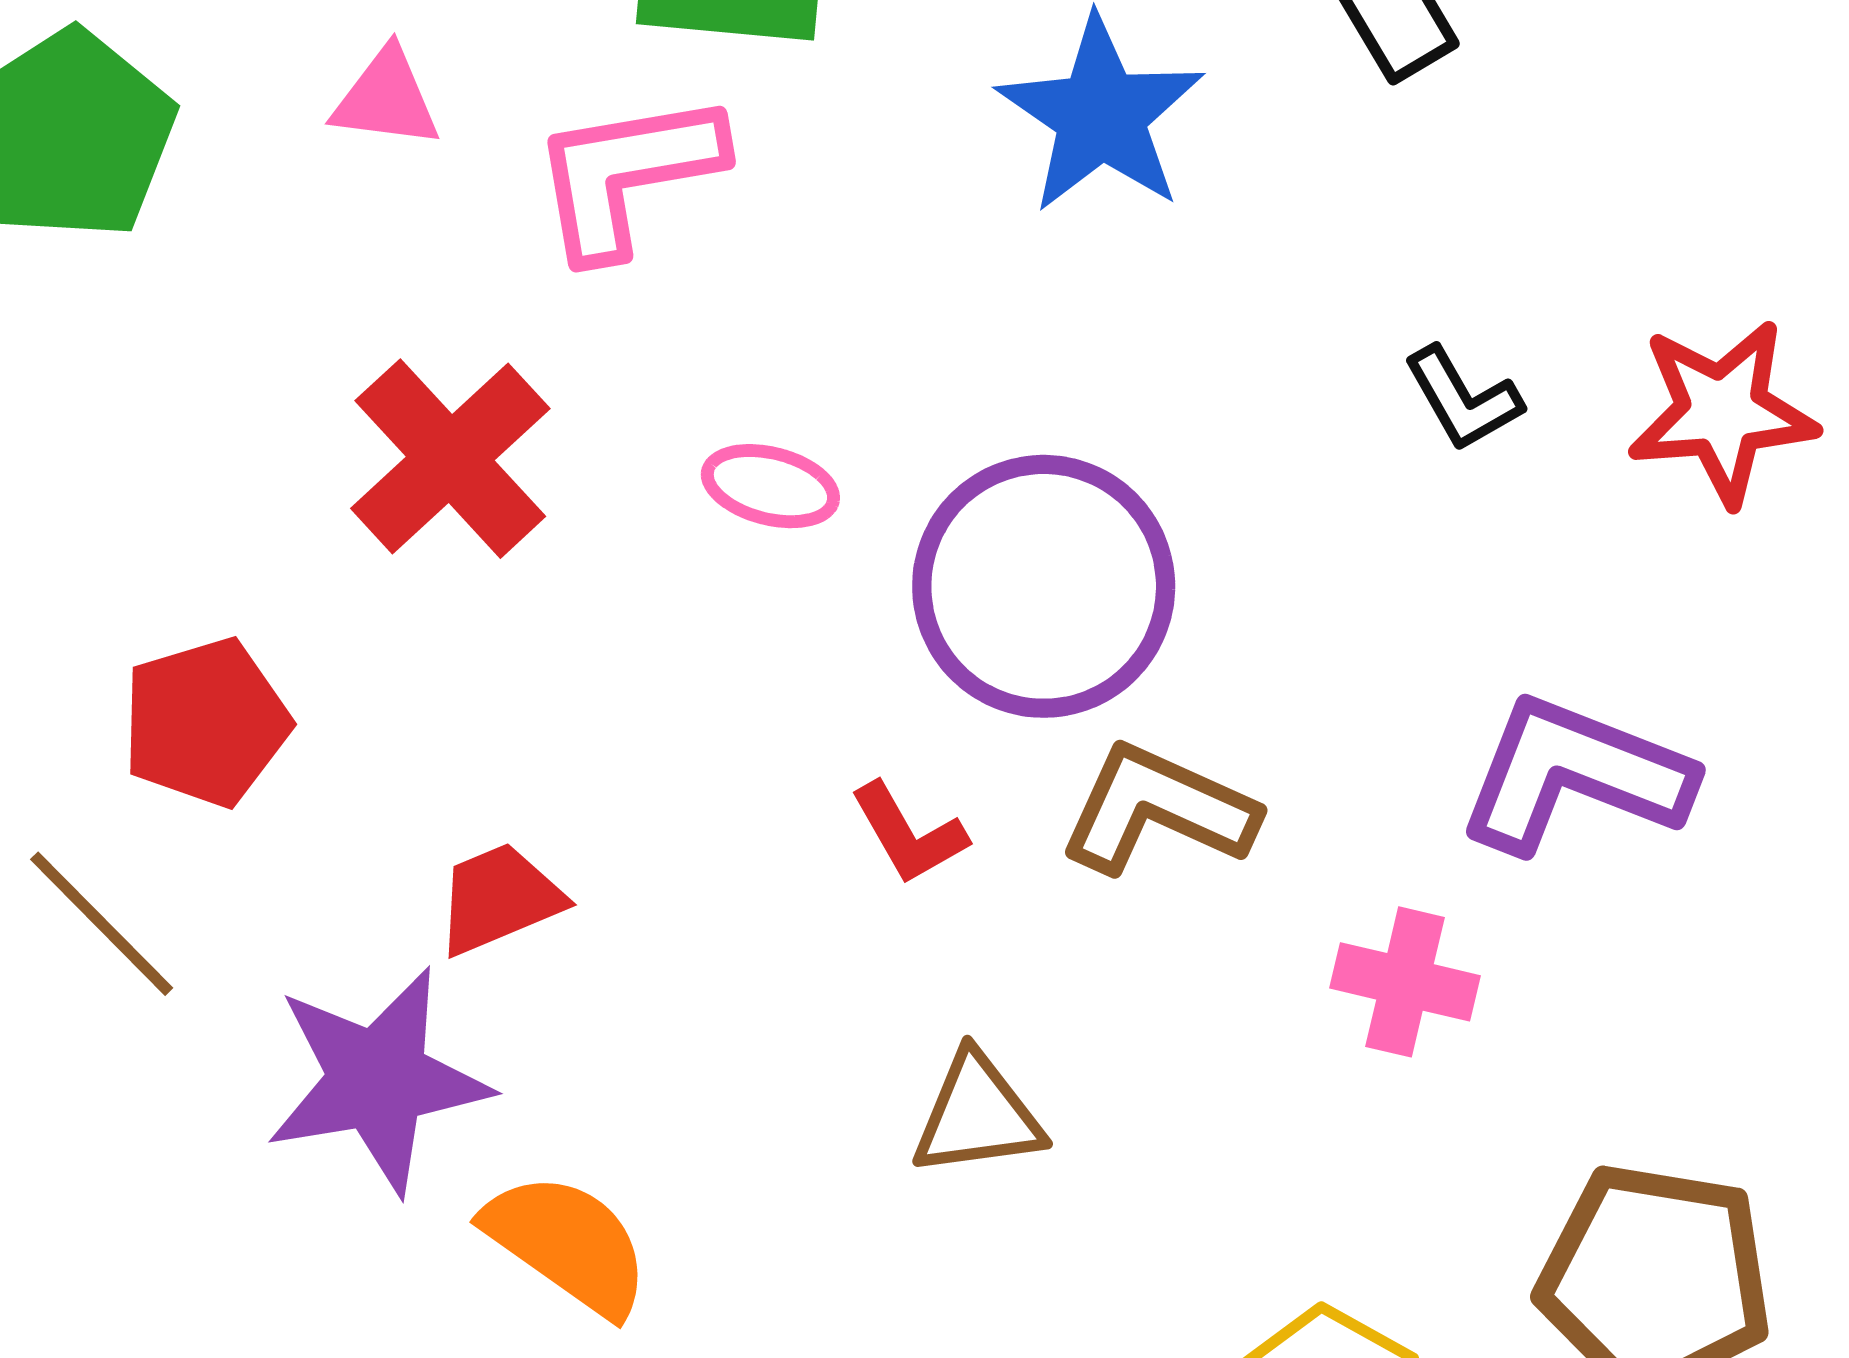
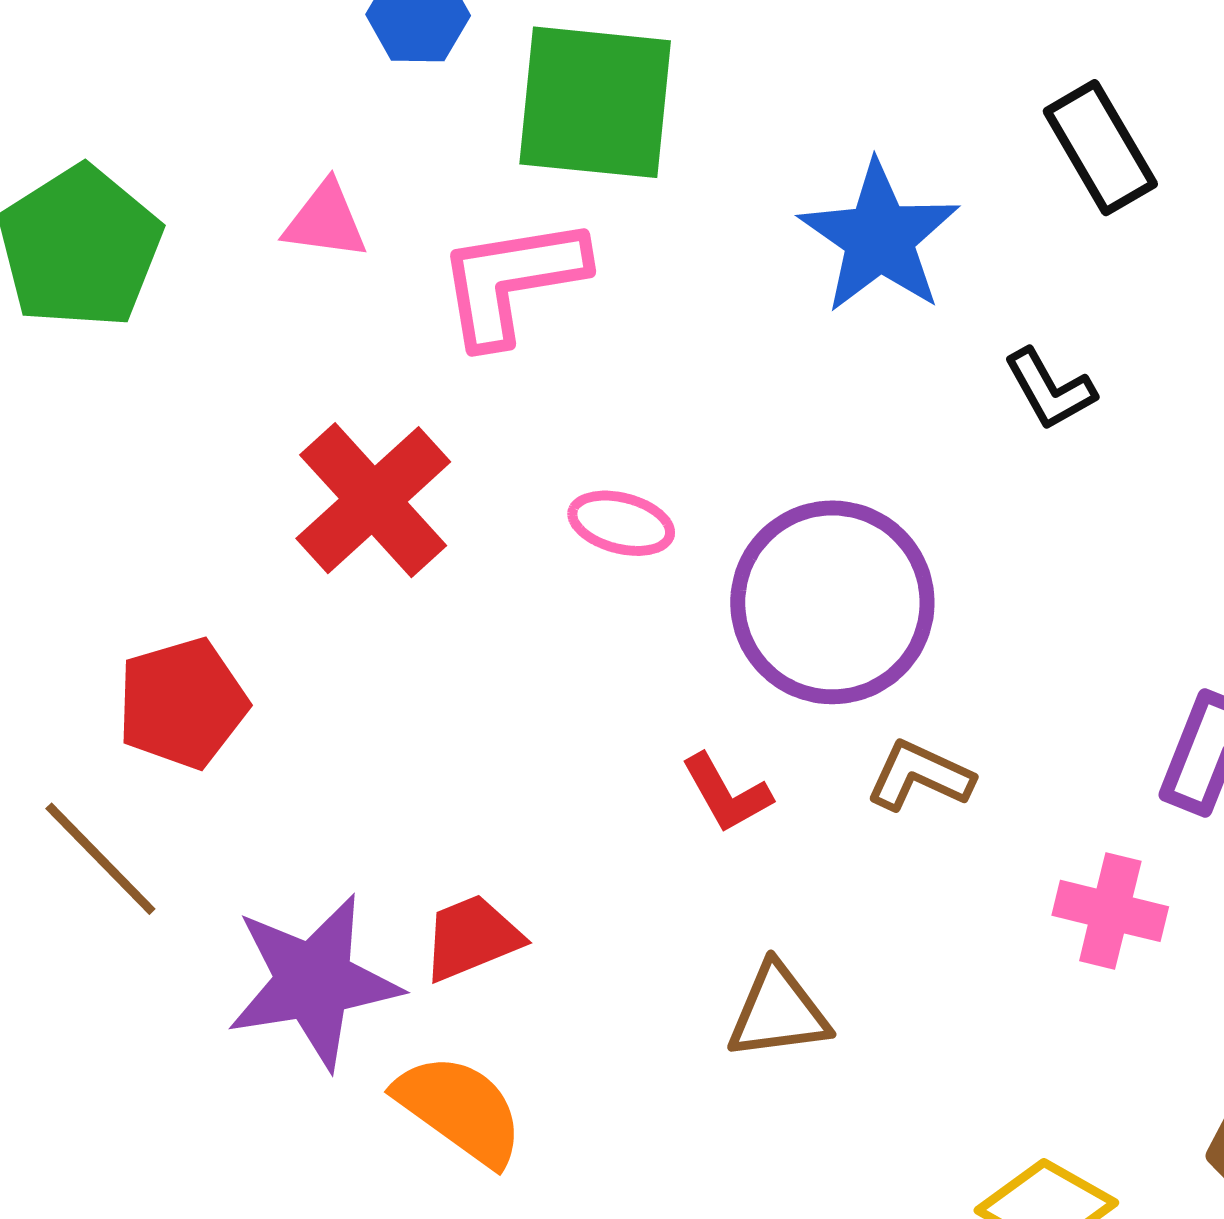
black L-shape: (1463, 399) -> (1050, 389), moved
brown L-shape: (1158, 809) -> (920, 776), size x0.7
red trapezoid: (499, 899) -> (472, 938), moved

